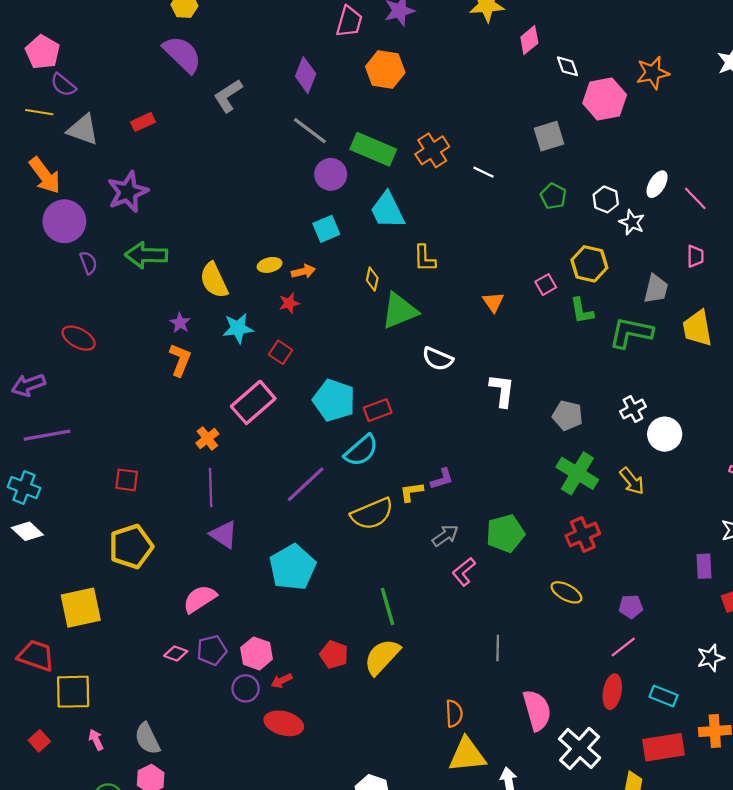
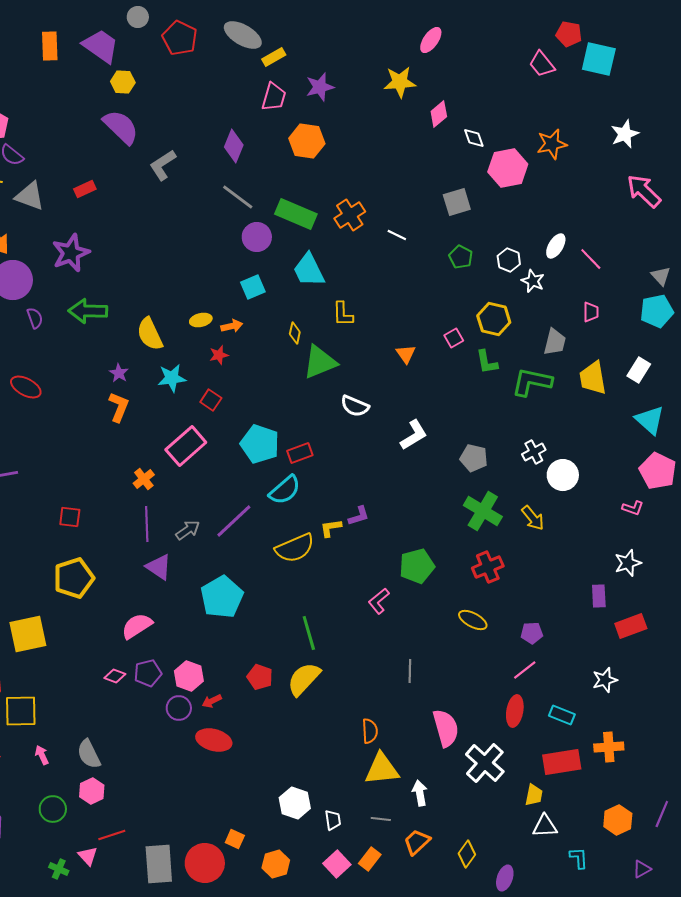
white L-shape: (502, 390) -> (414, 435), turned 52
gray arrow: (445, 536) -> (188, 530), moved

